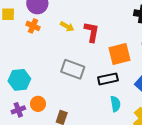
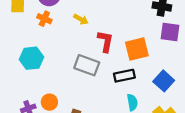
red L-shape: (92, 32) -> (105, 41), moved
cyan hexagon: (19, 80) -> (31, 58), moved

